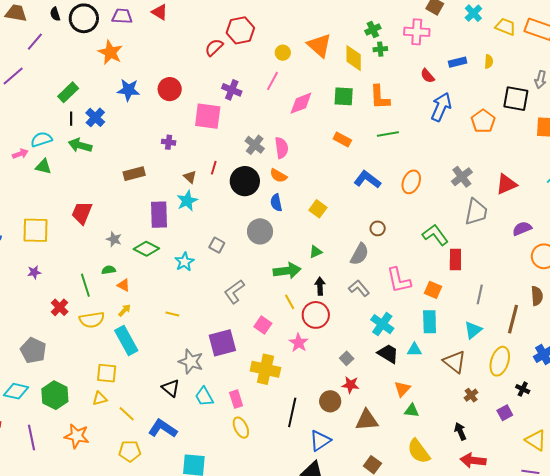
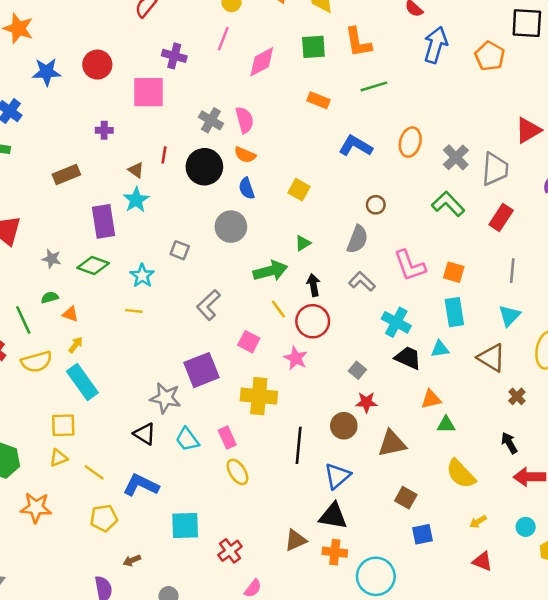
gray cross: (462, 177) -> (456, 157), moved
red rectangle: (455, 260) -> (501, 218), moved, turned 40
yellow line: (172, 314) -> (134, 311), moved
orange triangle: (402, 389) -> (431, 399), turned 42

